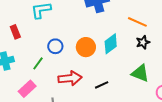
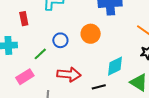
cyan diamond: (111, 44) -> (115, 66), moved
orange circle: (86, 47) -> (91, 34), moved

